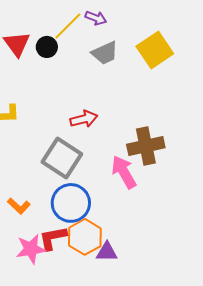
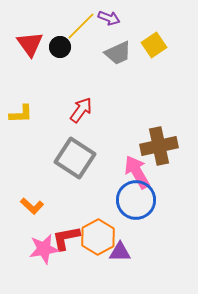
yellow square: (155, 50) -> (154, 45), moved, size x0.7
red arrow: (84, 119) -> (81, 110), moved, turned -40
blue circle: (71, 203) -> (136, 200), moved

